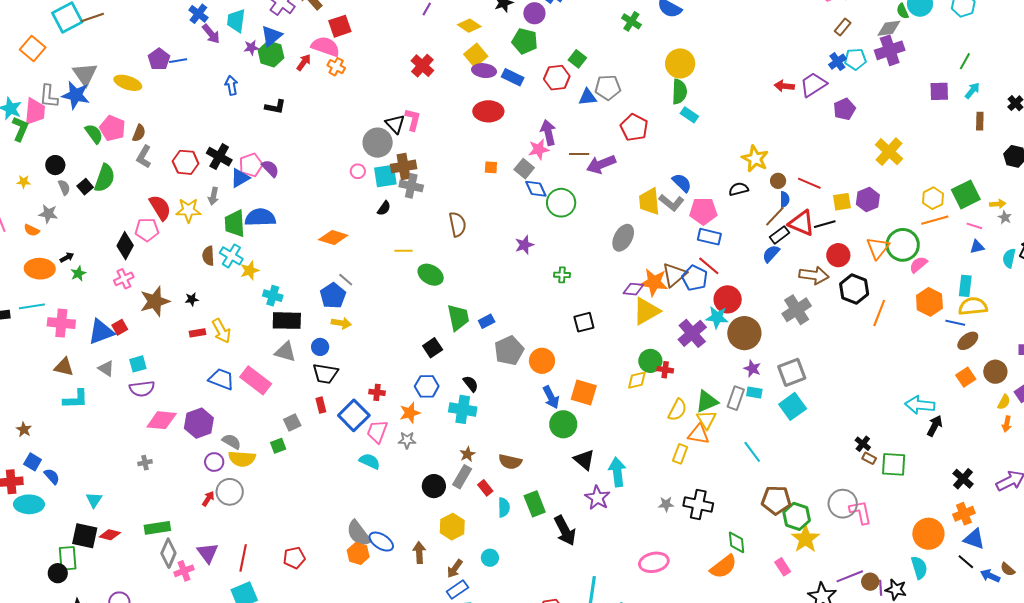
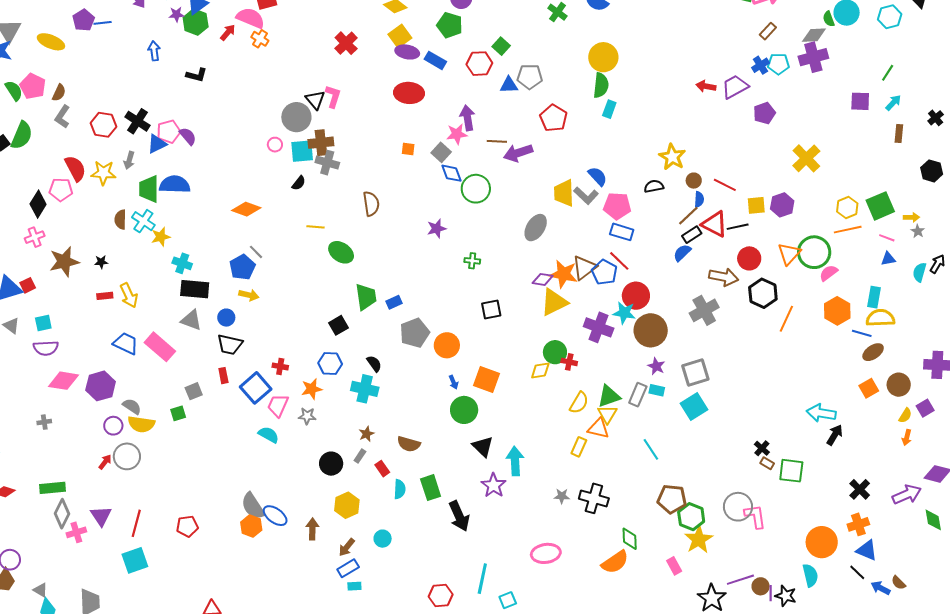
cyan rectangle: (689, 115) -> (609, 109), turned 72
purple cross: (692, 333) -> (599, 327), turned -32
blue arrow: (551, 397) -> (454, 382), size x0.6
gray rectangle: (462, 477) -> (360, 456), size x0.6

